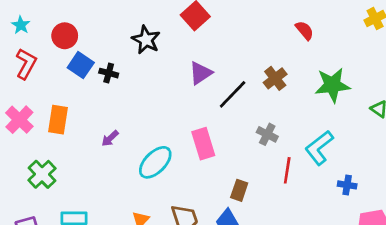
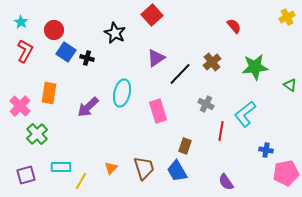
pink cross: (19, 120) -> (20, 106), moved
purple arrow: (110, 138) -> (88, 107), size x1.6
cyan ellipse: (155, 162) -> (122, 93), moved, turned -32
blue cross: (347, 185) -> (266, 150), moved

